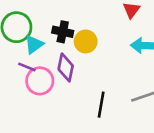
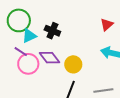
yellow circle: (86, 41) -> (73, 64), moved
purple diamond: (66, 67) -> (49, 58), turned -60

